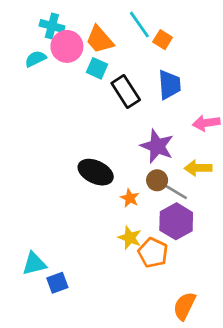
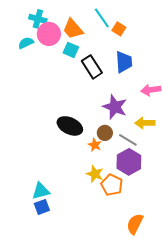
brown circle: (157, 180) -> (105, 133), moved
cyan triangle: (34, 264) -> (41, 191), moved

